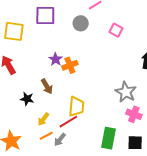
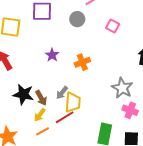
orange cross: (70, 65) -> (82, 62), moved
brown arrow: (47, 86) -> (41, 98), moved
black star: (27, 99) -> (23, 94), size x1.5
gray arrow: (60, 140) -> (62, 93), moved

